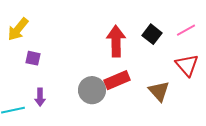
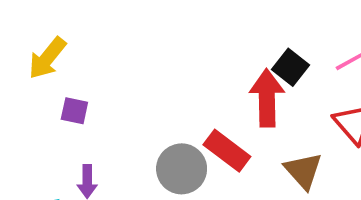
red arrow: (116, 41) -> (267, 98), moved
red rectangle: (117, 80) -> (227, 151), turned 60

